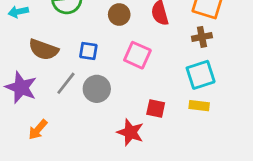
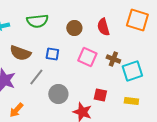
brown cross: (202, 37) -> (113, 59), moved, turned 32
gray circle: (97, 89) -> (58, 94), moved
yellow rectangle: (199, 106) -> (131, 101), moved

